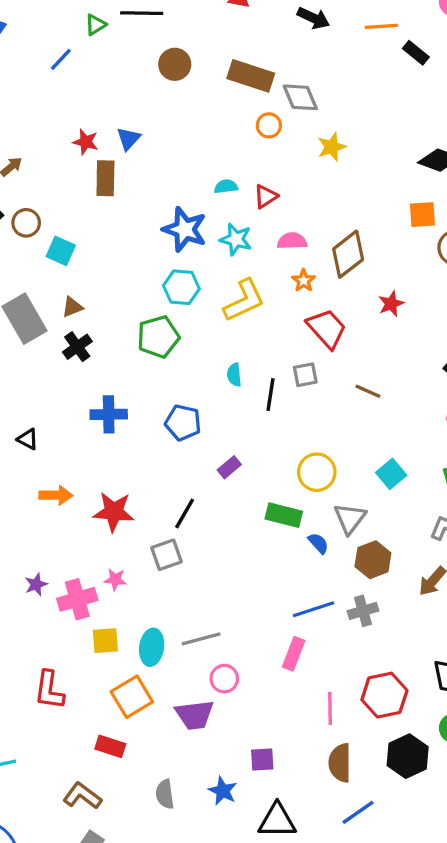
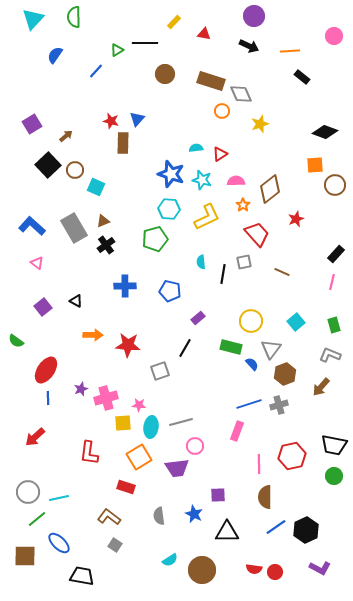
black rectangle: (416, 53) -> (302, 77), moved
black line: (185, 513) -> (185, 348), moved
pink star: (115, 580) -> (139, 405), moved
black hexagon: (408, 756) -> (306, 530), moved

